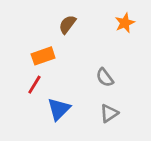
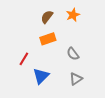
orange star: (125, 23) -> (73, 15), moved
orange rectangle: (43, 56) -> (48, 39), moved

